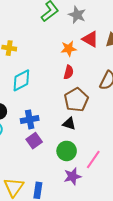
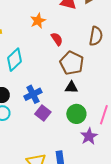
orange star: (69, 49) -> (38, 21), moved
red semicircle: (69, 72) -> (57, 39), turned -32

